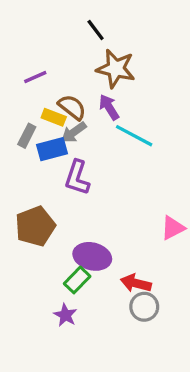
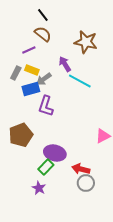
black line: (96, 30) -> (43, 15), moved
brown star: (116, 69) -> (86, 42), moved
purple line: (35, 77) -> (29, 50), moved
brown semicircle: (72, 107) -> (43, 34), moved
gray rectangle: (27, 136) -> (16, 73), moved

